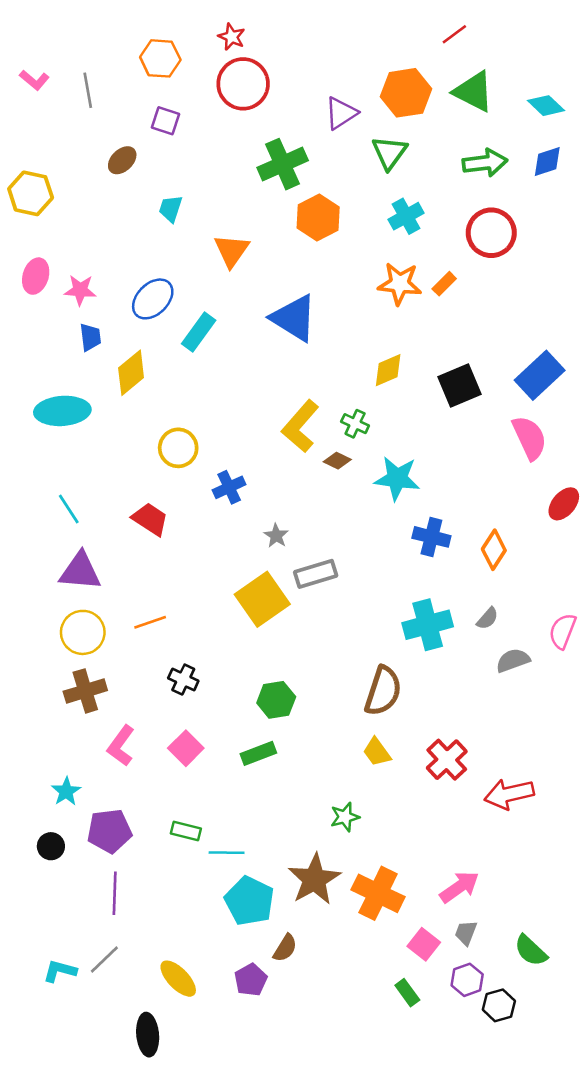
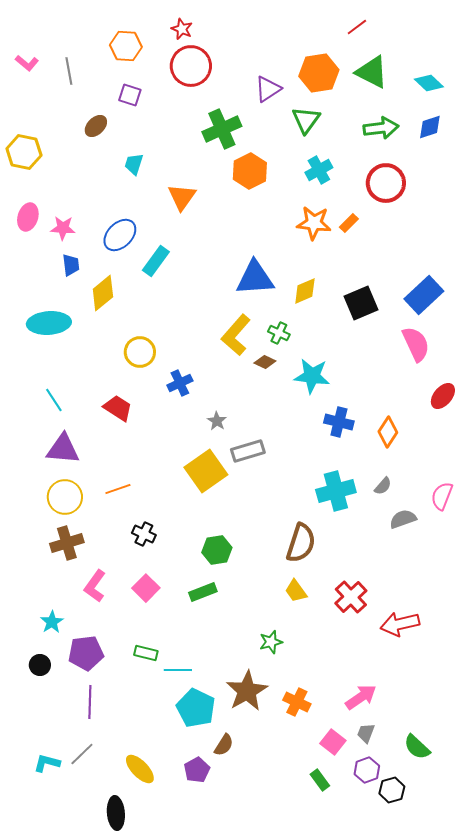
blue triangle: (294, 318) -> (255, 278), moved, turned -36
orange cross: (378, 893) -> (297, 702), size x0.7

